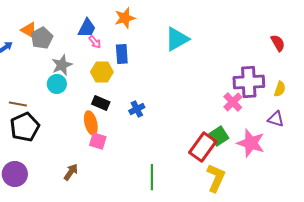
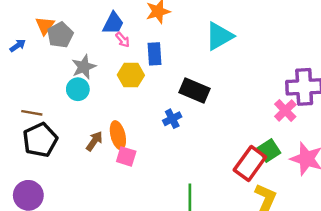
orange triangle: (29, 30) -> (45, 26), turned 36
black rectangle: (101, 103) -> (195, 90), moved, size x1.4
brown arrow: (71, 172) -> (94, 141), moved

